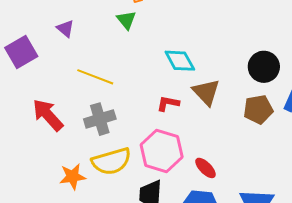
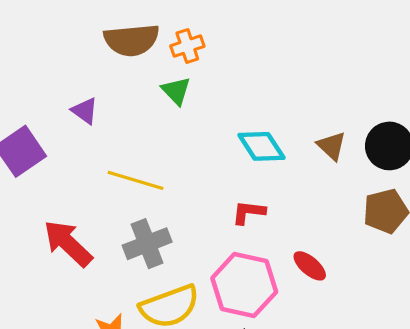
brown triangle: (206, 92) -> (332, 146), moved, size x0.7
red ellipse: (205, 168) -> (310, 266), moved

